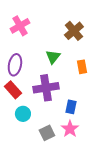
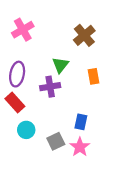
purple cross: (46, 88) -> (50, 87), moved, size x0.7
gray square: (47, 133) -> (56, 141), moved

